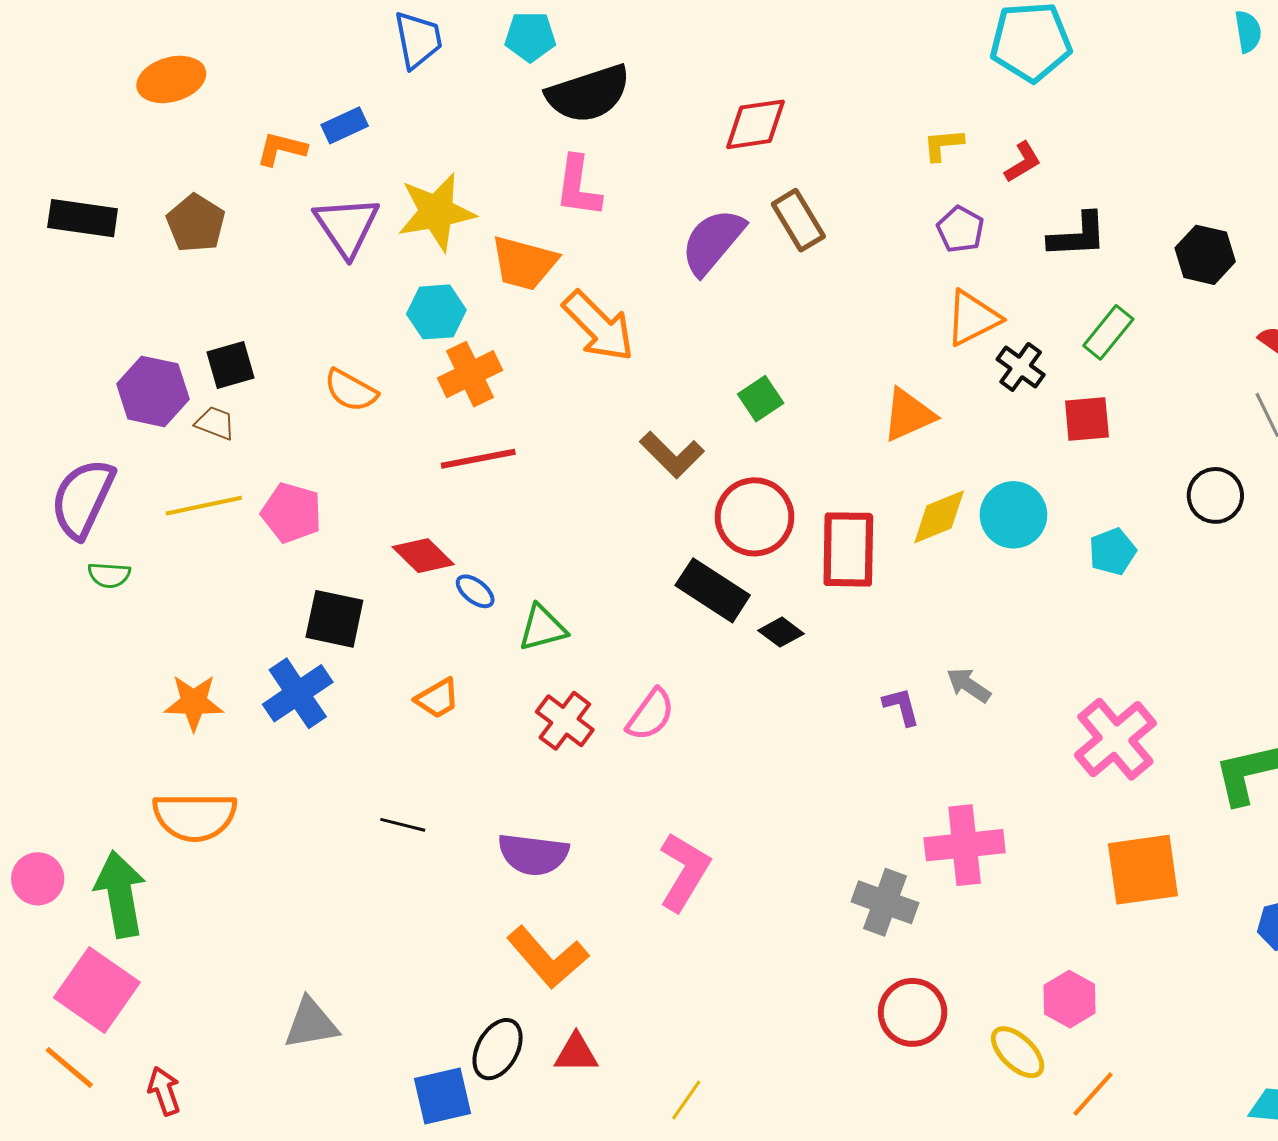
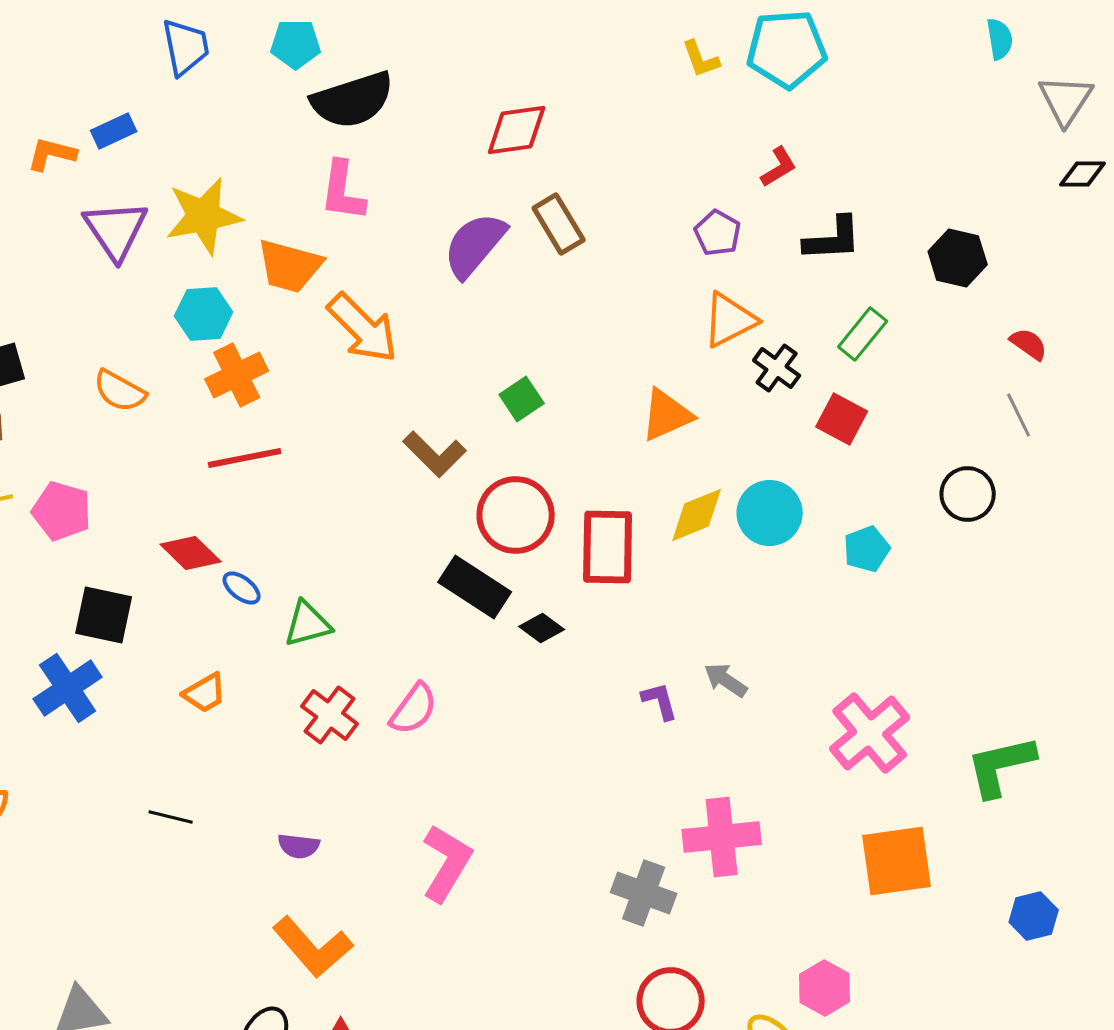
yellow L-shape: (943, 145) -> (701, 59), moved, turned -105
red square: (1087, 419) -> (842, 419), turned 33
purple semicircle: (533, 854) -> (299, 846), size x0.6

